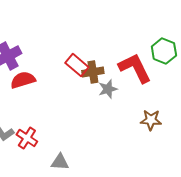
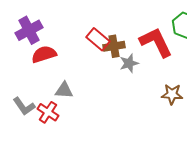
gray triangle: (60, 162) -> (64, 90), moved

